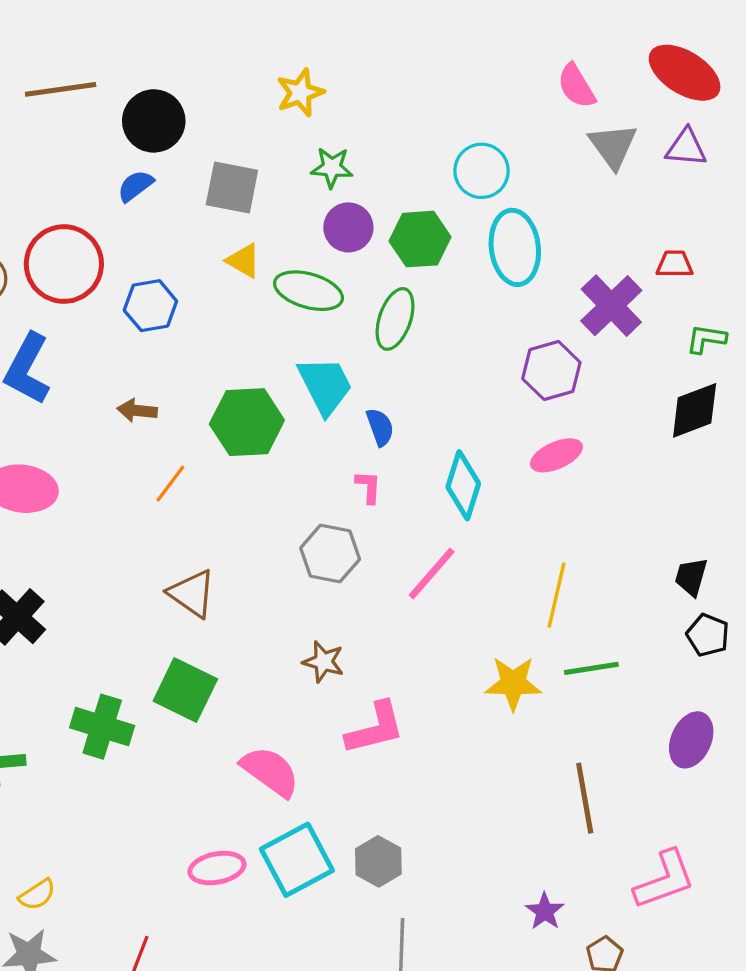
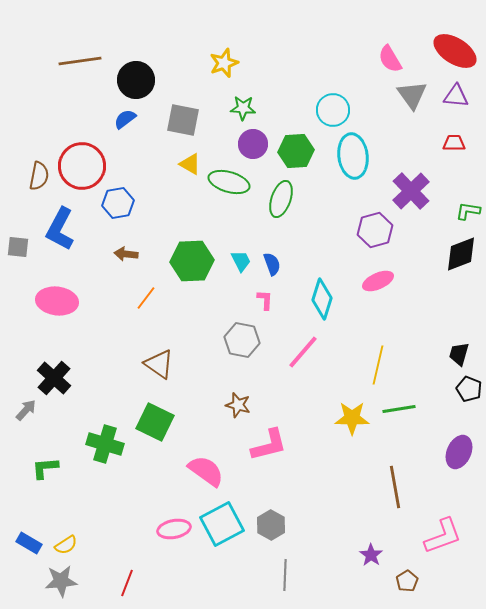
red trapezoid: (675, 264) -> (454, 143), moved
blue hexagon: (150, 306) -> (118, 203), moved
cyan trapezoid: (325, 385) -> (241, 261), moved, size x0.6

